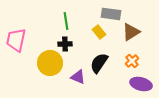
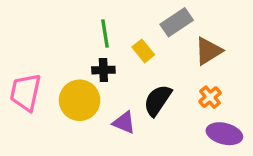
gray rectangle: (111, 14) -> (177, 22), turned -42
yellow rectangle: (99, 32) -> (143, 51), moved
pink trapezoid: (16, 40) -> (25, 92), moved

